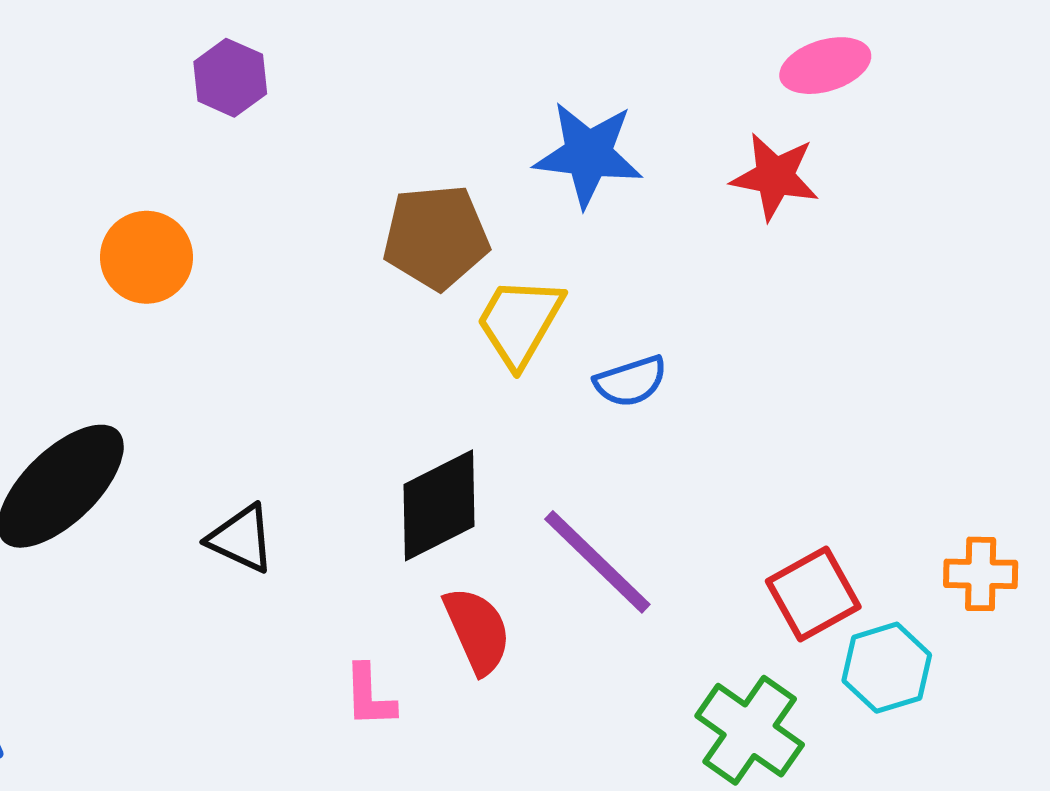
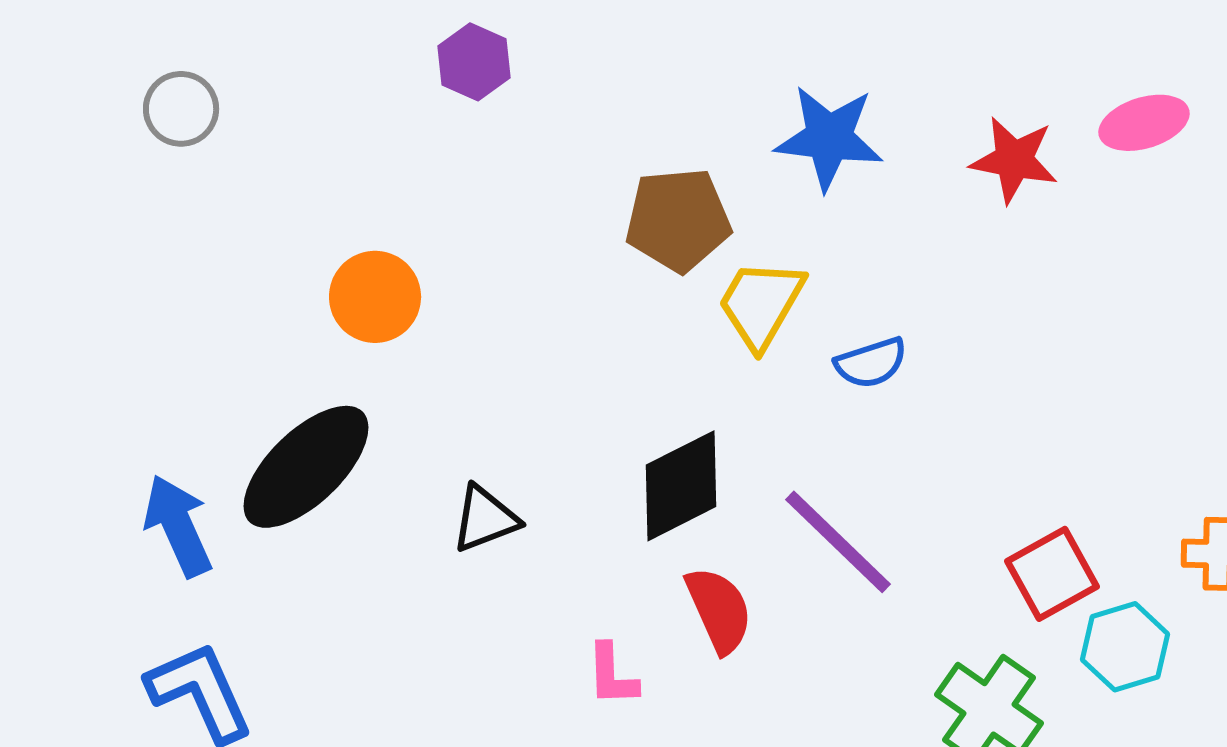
pink ellipse: (825, 66) -> (1144, 123), moved
orange circle: (147, 257) -> (375, 297), moved
black triangle: (241, 539) -> (485, 519), turned -46

